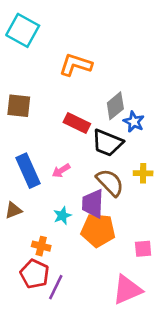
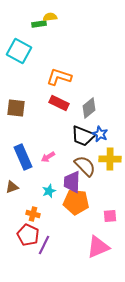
blue star: (134, 122) -> (100, 134), moved
red rectangle: (77, 123) -> (59, 103), moved
yellow cross: (143, 173) -> (110, 159), size x1.5

